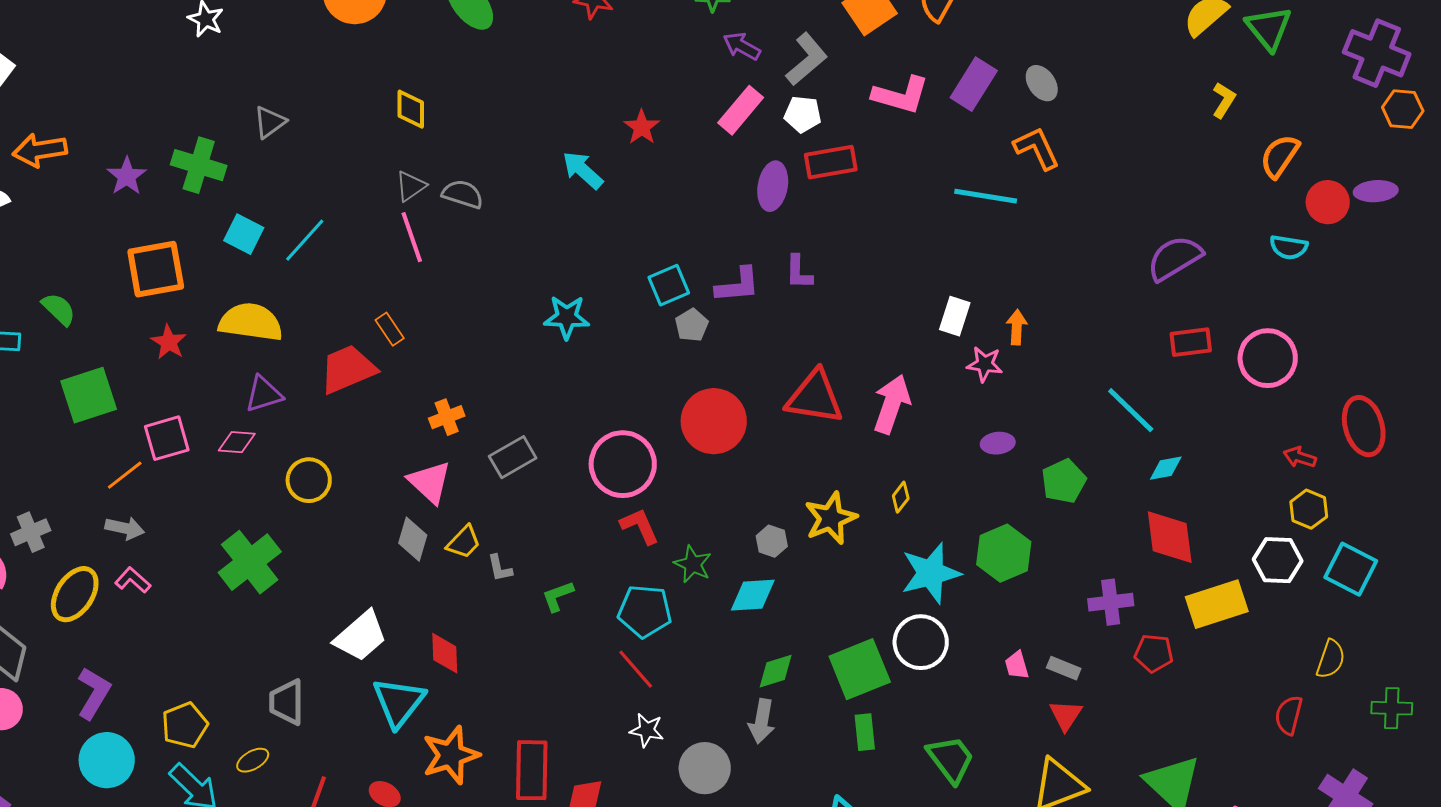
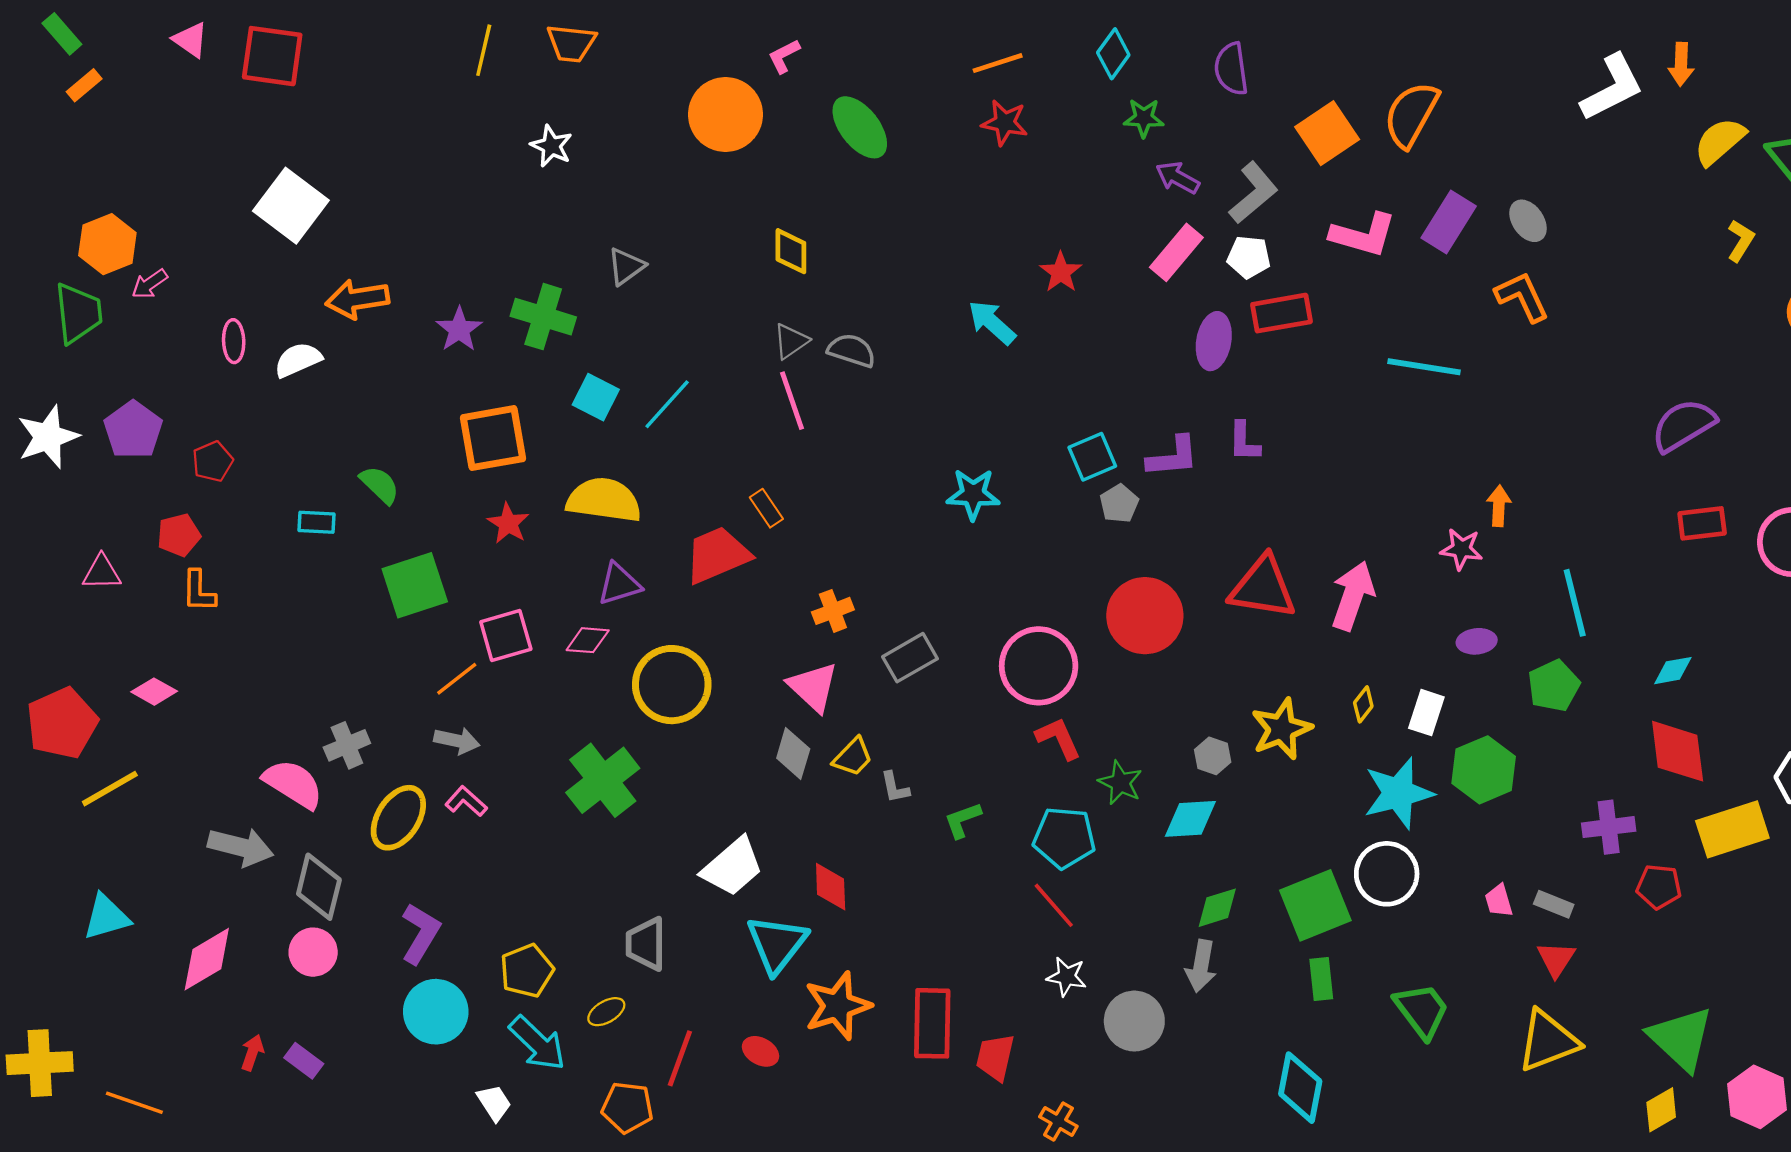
cyan line: (986, 196) -> (1424, 367), moved
white rectangle: (955, 316) -> (1426, 713), moved
cyan line: (1131, 410) -> (1575, 603), moved, turned 32
yellow circle: (309, 480) -> (672, 685), size x1.5

